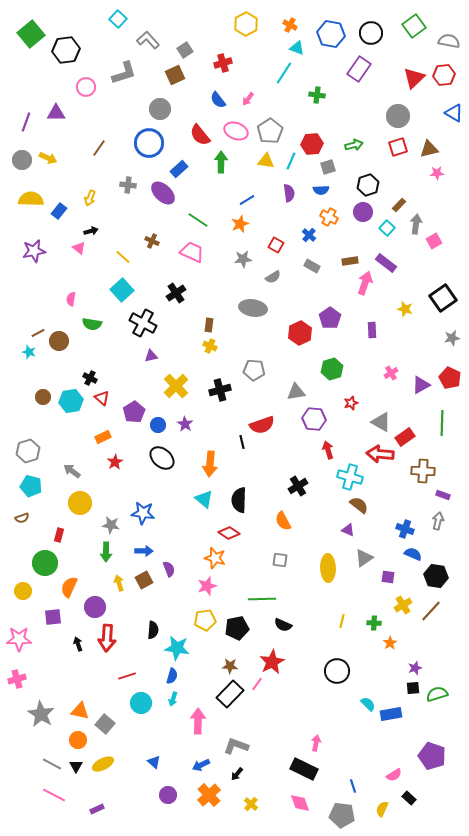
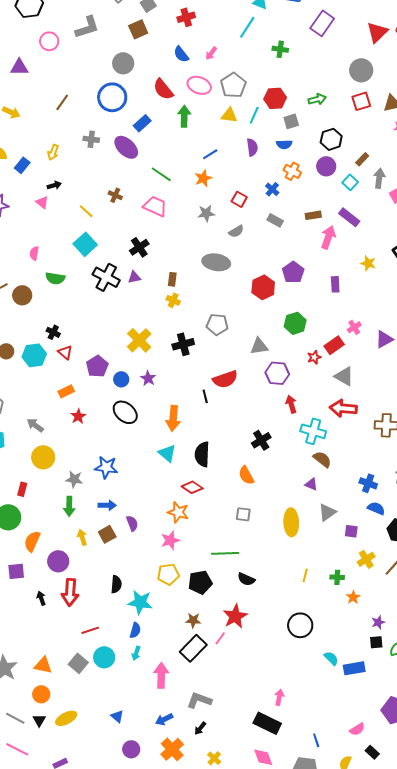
purple triangle: (151, 356) -> (134, 277), moved
red rectangle: (405, 437) -> (334, 345), moved
gray square: (105, 724) -> (78, 663), moved

